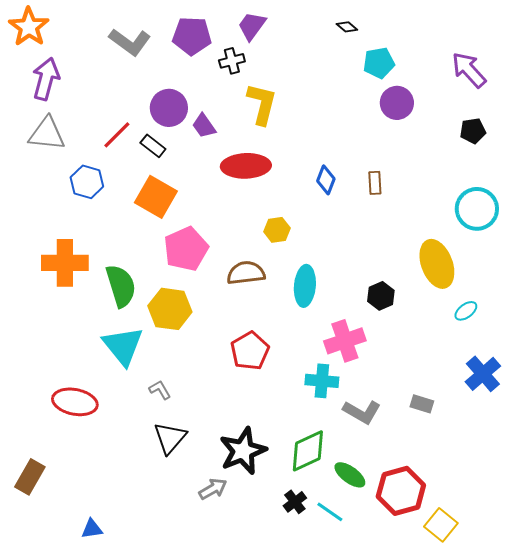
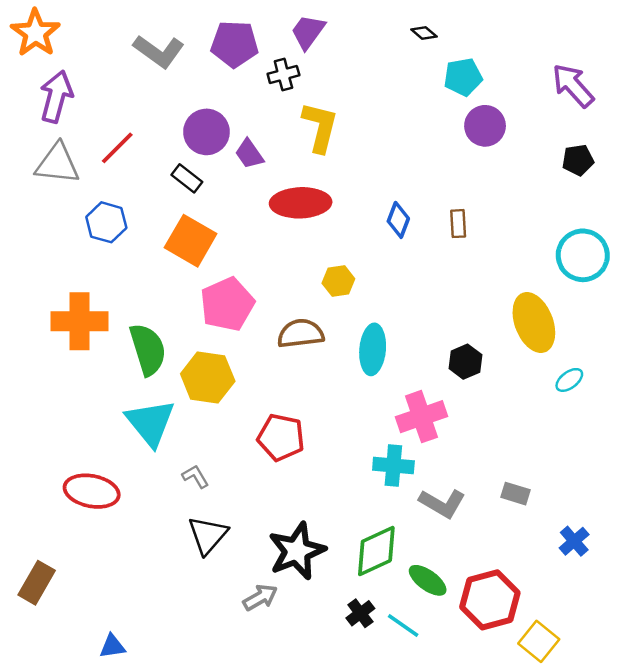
red line: (117, 135) -> (117, 148), moved
red pentagon: (250, 351) -> (281, 437), moved, turned -30
blue cross: (483, 374) -> (574, 541), moved, size x0.7

